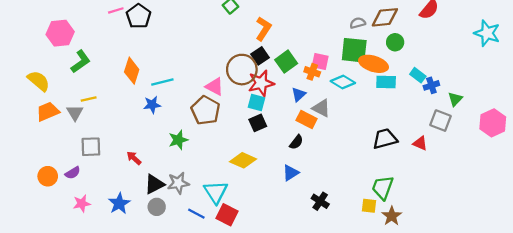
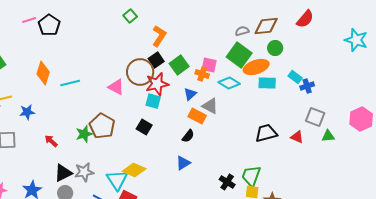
green square: (354, 50) -> (239, 55), turned 30
orange ellipse: (374, 64) -> (256, 67), turned -35
green triangle: (455, 99) -> (328, 136), moved, turned 40
blue star: (152, 105) -> (27, 112), moved
brown pentagon: (205, 110) -> (102, 126), moved
black square: (258, 123) -> (144, 127), moved, turned -35
red arrow: (134, 158) -> (51, 141), moved
yellow diamond: (243, 160) -> (134, 170), moved
green trapezoid: (383, 188) -> (251, 176), moved
black cross: (320, 201) -> (227, 182), moved

